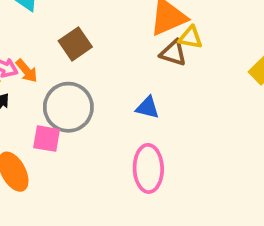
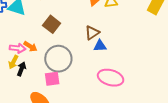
brown triangle: (173, 53) -> (92, 33), moved, turned -35
pink ellipse: (148, 168) -> (111, 78), turned -55

